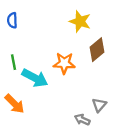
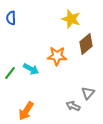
green line: (13, 62) -> (10, 73), moved, turned 48
cyan arrow: (35, 78) -> (31, 69), size x0.7
orange arrow: (15, 104) -> (26, 111), moved, turned 78

